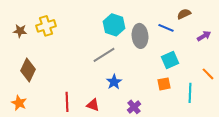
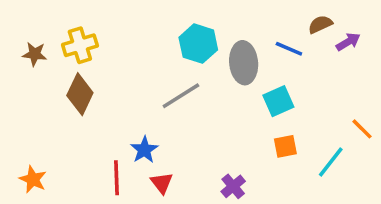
purple arrow: (204, 36) -> (348, 42), moved
cyan square: (170, 60) -> (278, 101), moved
brown diamond: (28, 70) -> (80, 94), moved
blue star: (114, 82) -> (144, 150), moved
cyan line: (190, 93) -> (331, 162), turned 36
red triangle: (93, 105) -> (162, 183), turned 32

